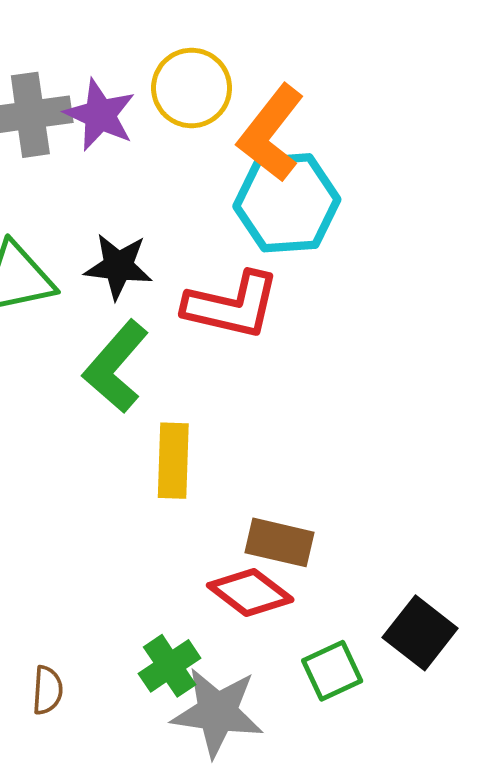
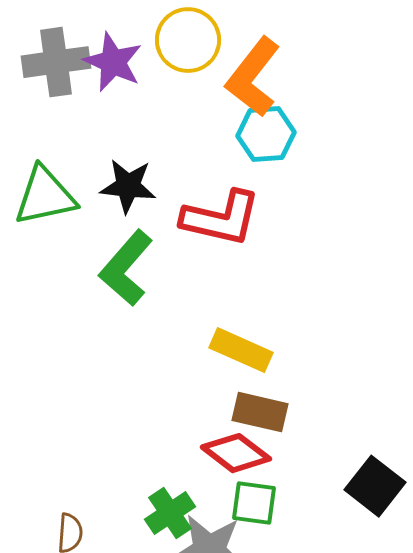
cyan hexagon: (287, 203) -> (266, 134), size x0.7
yellow rectangle: (173, 461) -> (241, 350), moved, turned -68
green square: (332, 671) -> (254, 503), moved, turned 33

